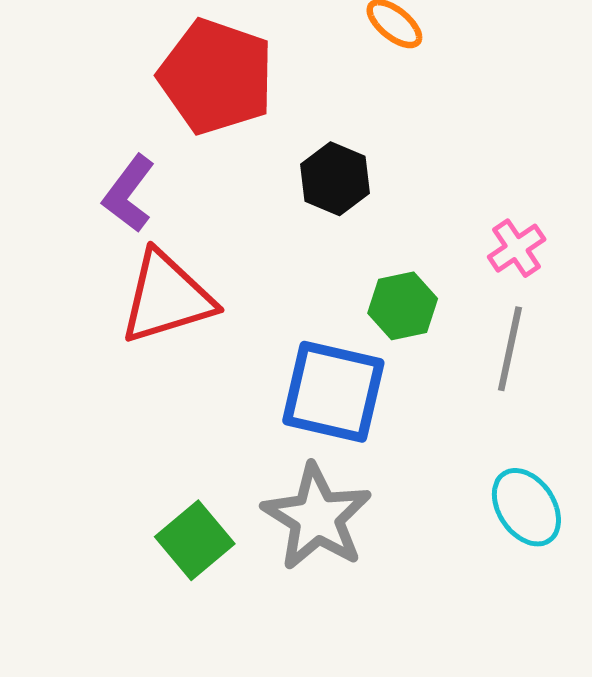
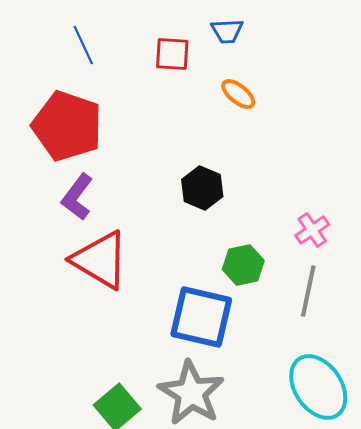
red pentagon: (216, 76) -> (67, 126), moved
red triangle: (167, 298) -> (100, 260), turned 48
cyan ellipse: (526, 507) -> (318, 387), size x1.4

